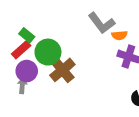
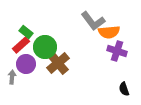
orange semicircle: (119, 35) -> (109, 32), size x1.5
gray arrow: (22, 86) -> (12, 77), moved

